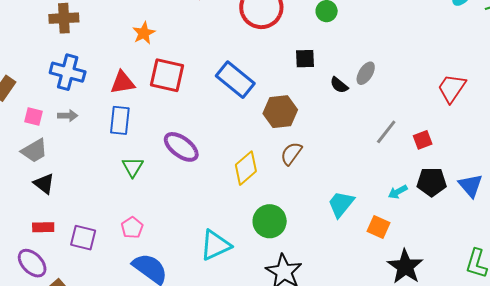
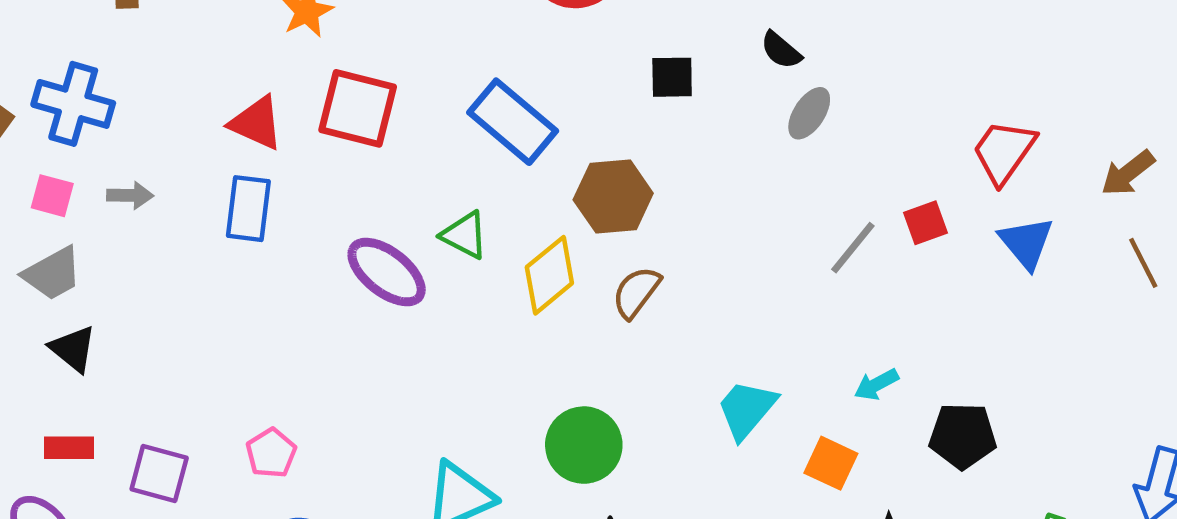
blue cross: (68, 72) -> (73, 104), moved
red triangle: (123, 83) -> (256, 123), turned 32
black semicircle: (339, 85) -> (781, 50), moved
red square: (423, 140) -> (925, 223), moved
green triangle: (133, 167) -> (465, 235), moved, turned -35
yellow diamond: (246, 168) -> (549, 275), moved
black pentagon: (432, 182) -> (963, 436), moved
blue triangle: (471, 186) -> (1026, 243), moved

